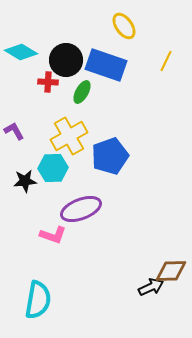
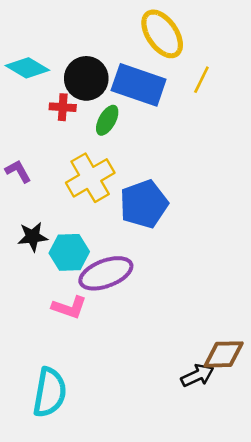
yellow ellipse: (124, 26) -> (162, 34), size x1.4
yellow line: (166, 61) -> (201, 80), moved
cyan hexagon: (53, 168) -> (69, 252), moved

